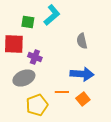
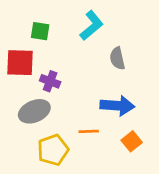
cyan L-shape: (52, 15) -> (92, 25), moved
orange square: (83, 99) -> (132, 141), moved

